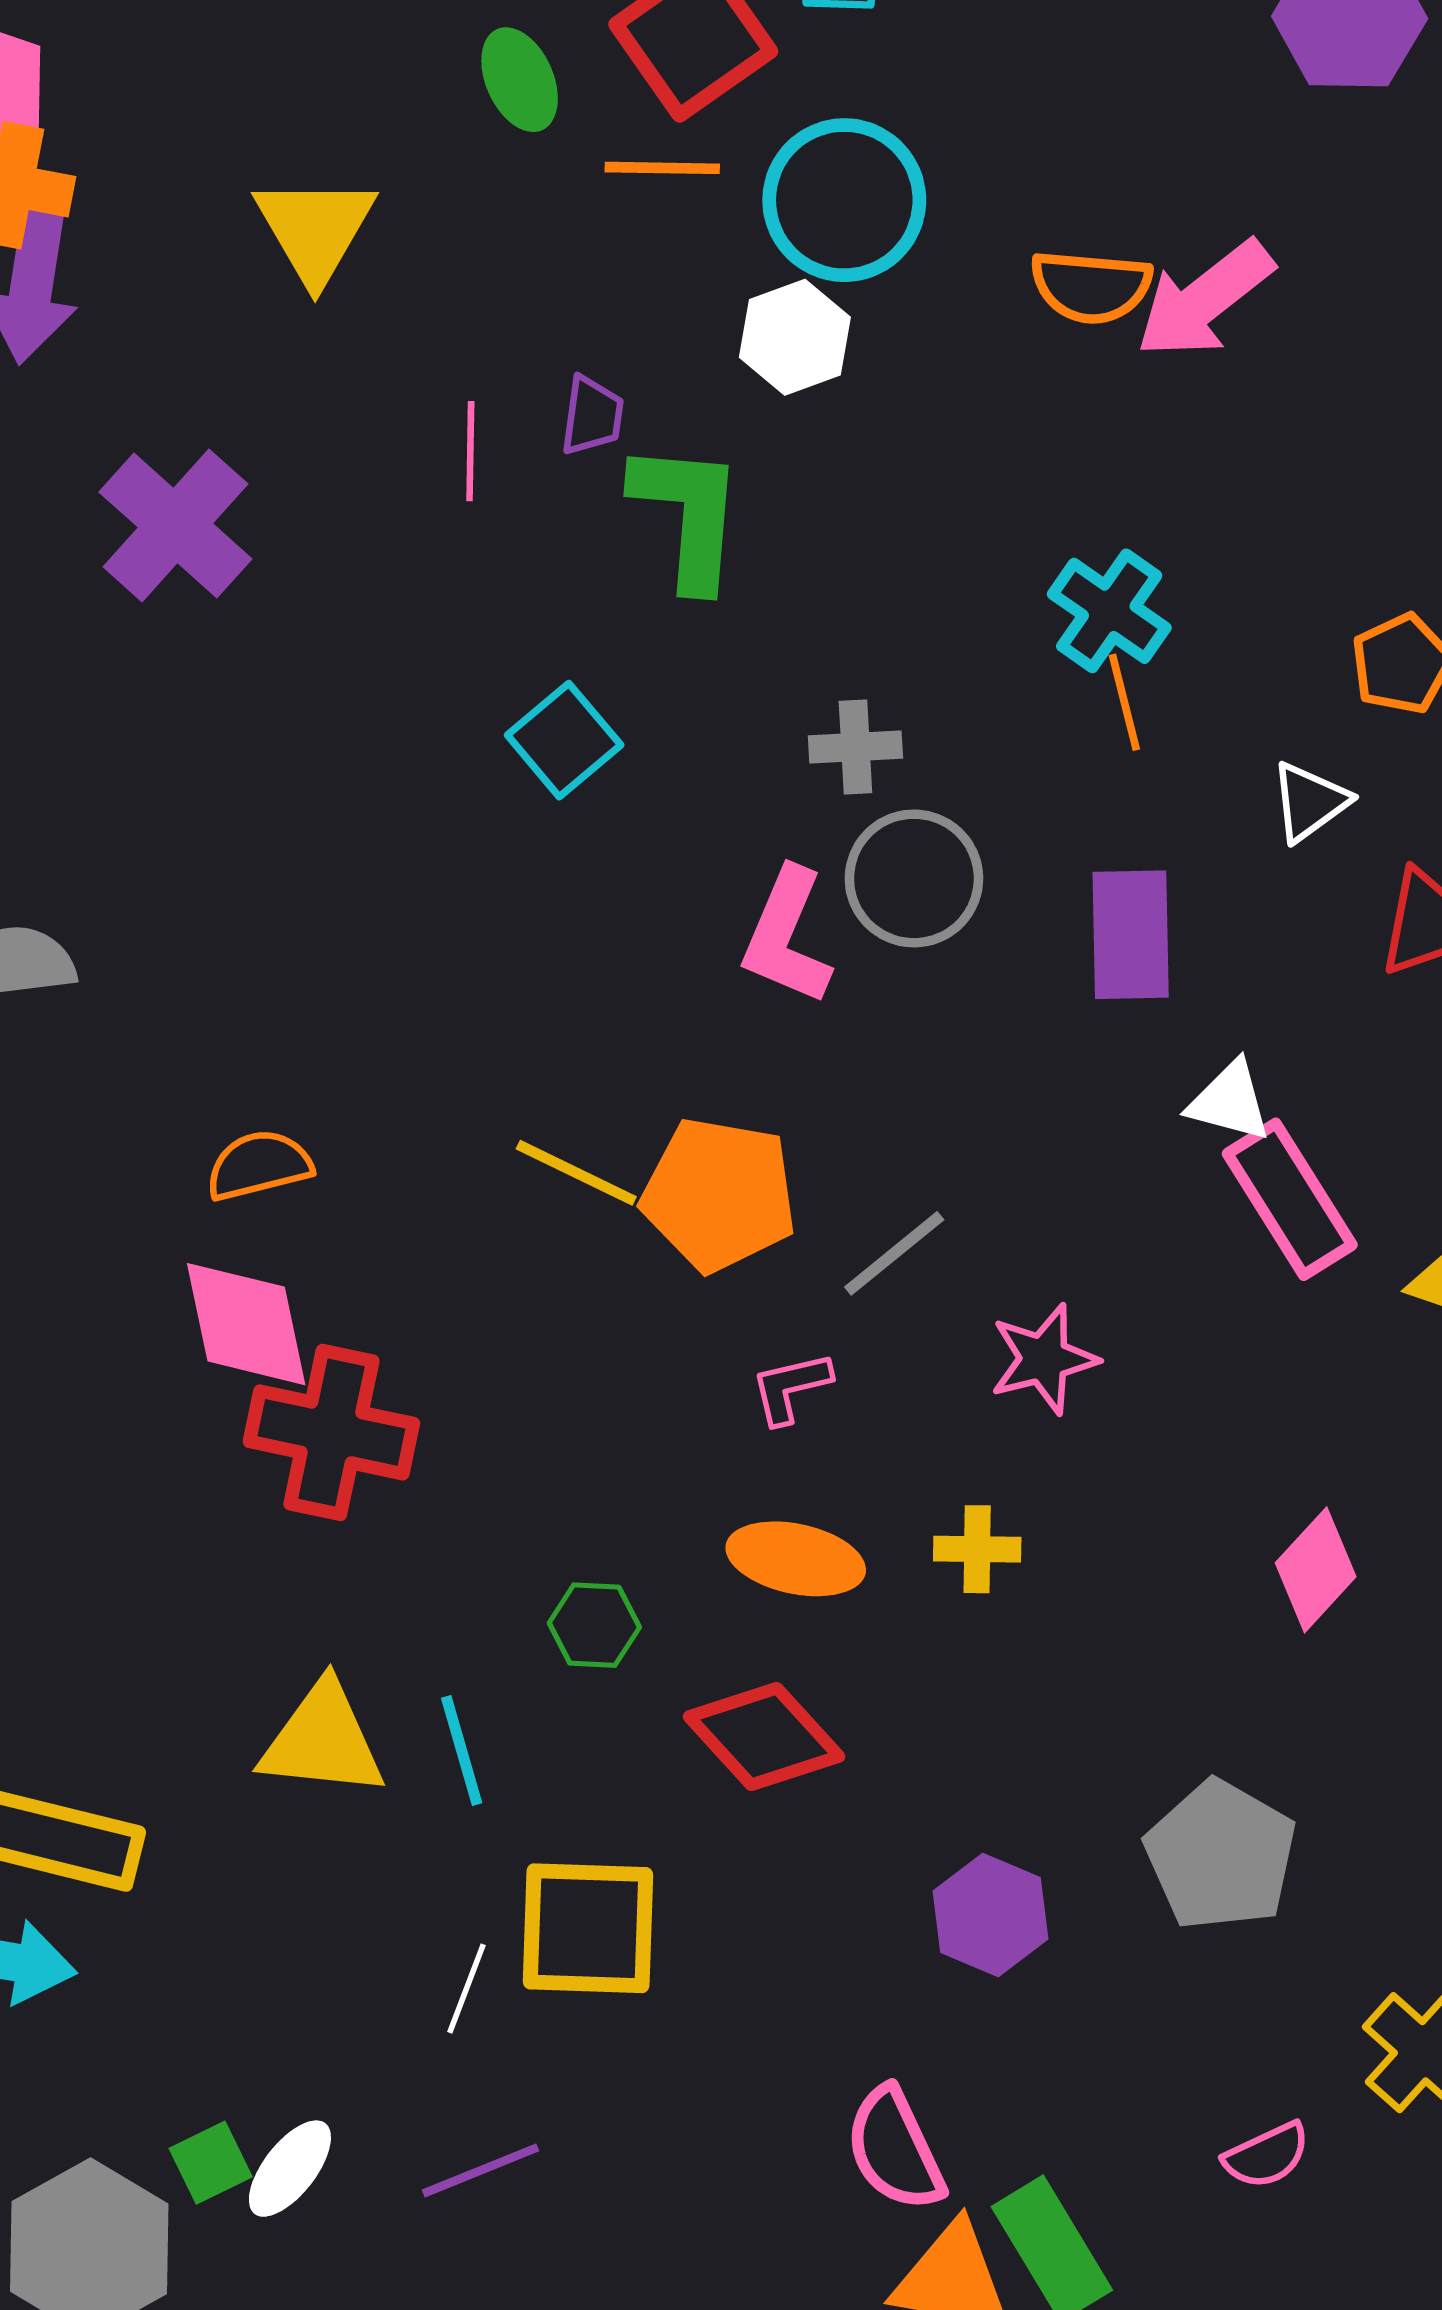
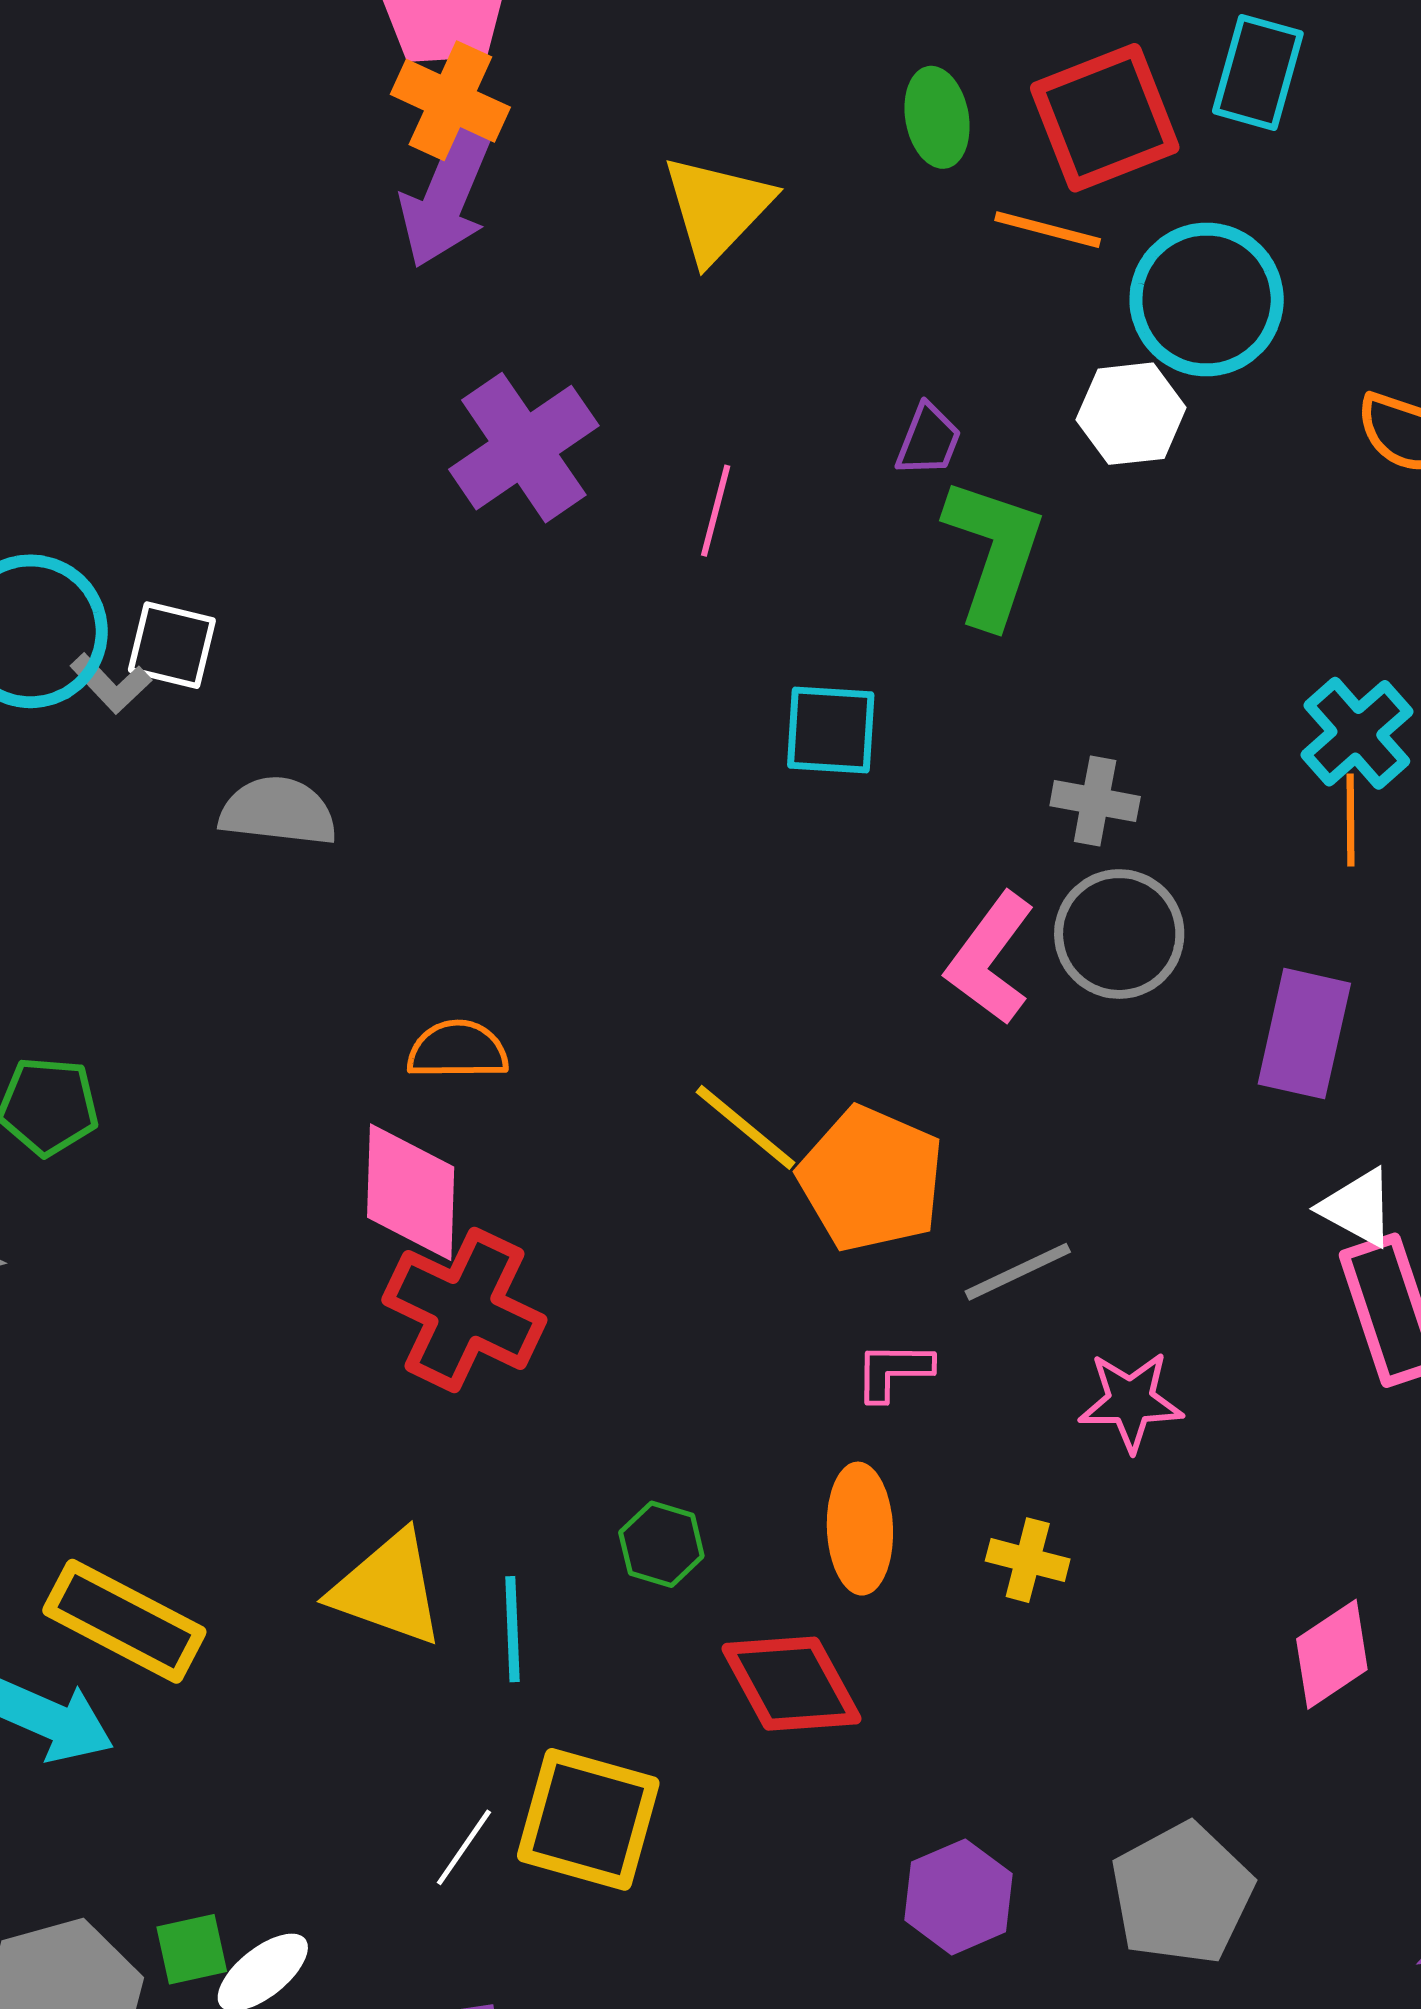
pink line: (470, 451) -> (716, 511), moved
cyan square: (564, 740) -> (831, 730), turned 30
orange ellipse: (796, 1559) -> (860, 1529), turned 62

